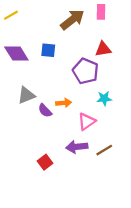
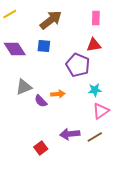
pink rectangle: (101, 12) -> (96, 18), moved
brown arrow: (72, 20) -> (51, 20), moved
pink triangle: (87, 122) -> (101, 111), moved

